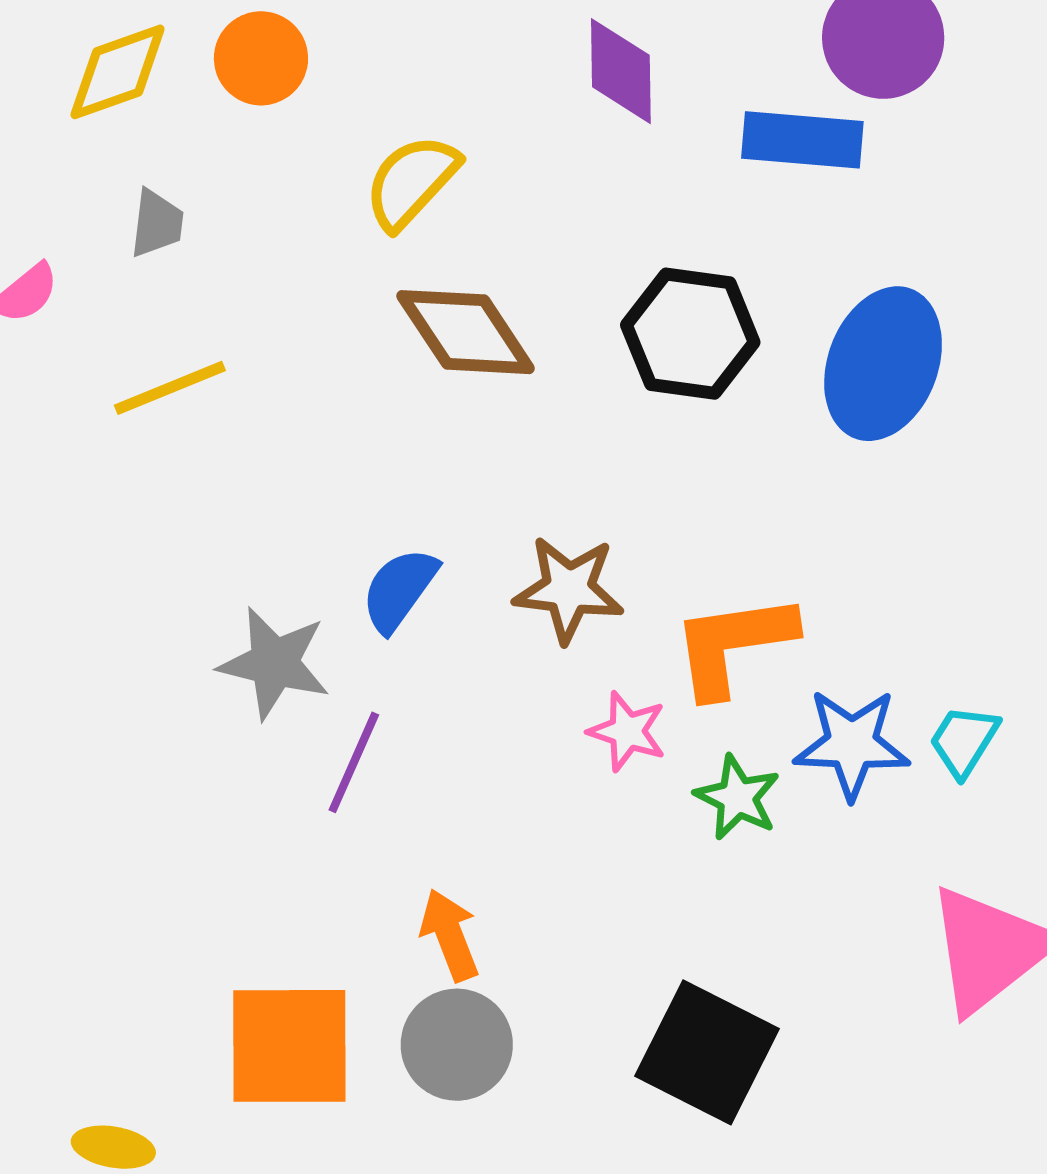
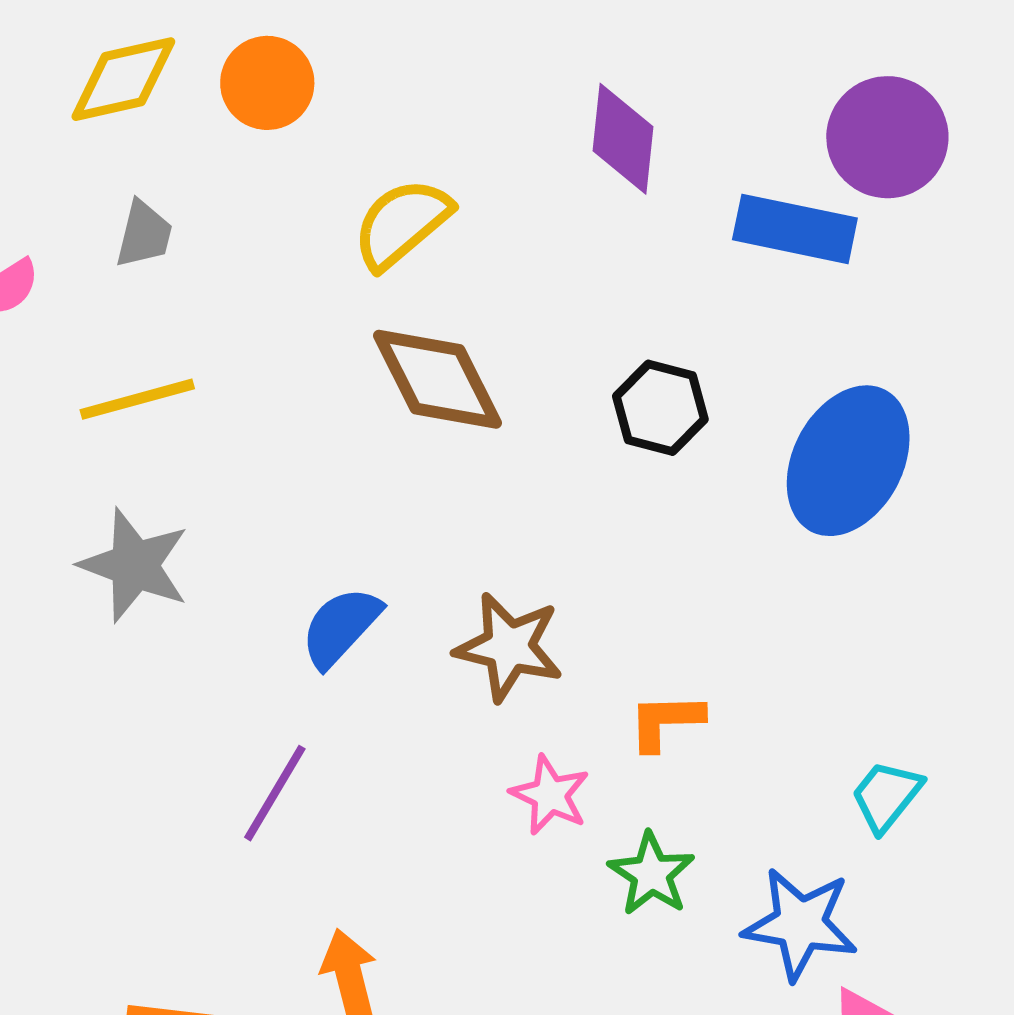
black hexagon: (690, 334) -> (660, 408), size x0.7
orange L-shape: (733, 644) -> (666, 721), size x0.6
gray star: (274, 663) -> (134, 565), moved
cyan trapezoid: (964, 741) -> (886, 796), moved
blue star: (852, 744) -> (800, 924), moved

